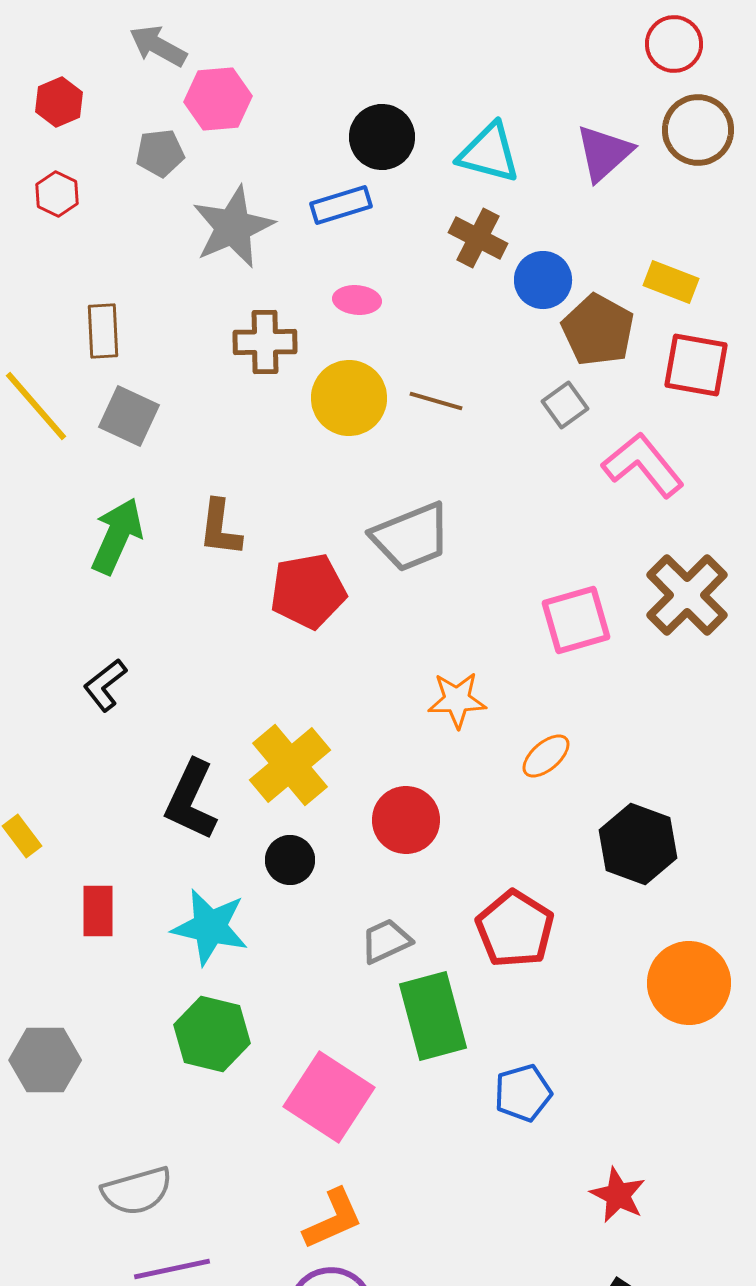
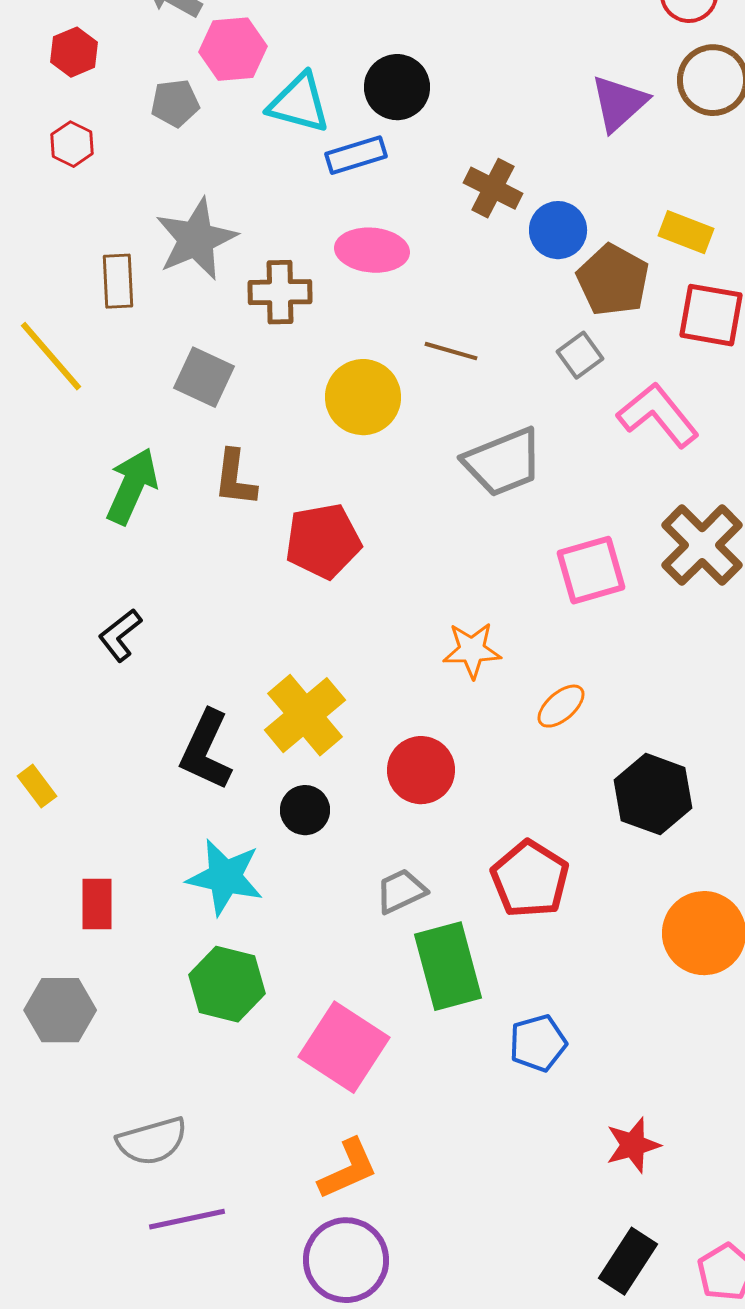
cyan triangle: (489, 153) -> (299, 103), moved
gray star: (233, 227) -> (196, 239), moved
pink ellipse: (357, 300) -> (372, 250), size x1.5
yellow circle: (349, 398) -> (363, 397), moved
gray square: (129, 416) -> (204, 377), moved
gray trapezoid: (411, 537) -> (503, 462), moved
red rectangle: (98, 911) -> (97, 904), moved
red star: (618, 1195) -> (633, 1145), turned 30

